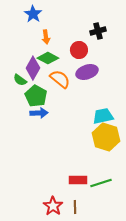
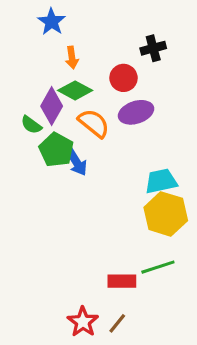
blue arrow: (39, 113) -> (77, 162), moved, turned 60
green line: (101, 183) -> (158, 267), moved
brown line: (75, 207) -> (117, 323), turned 40

